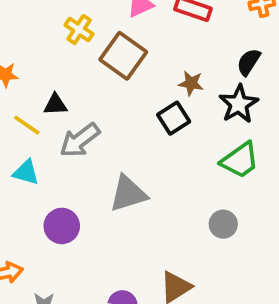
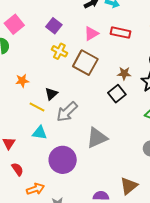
black triangle: (55, 105) -> (51, 94), turned -32
purple circle: (62, 226) -> (63, 160), size x1.4

